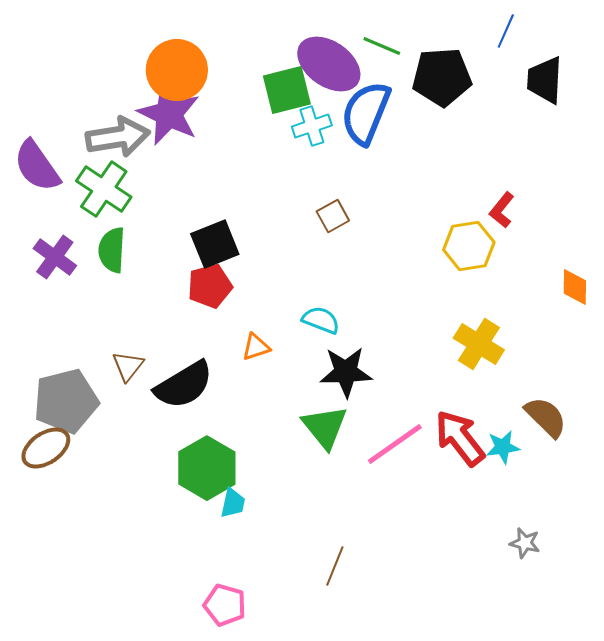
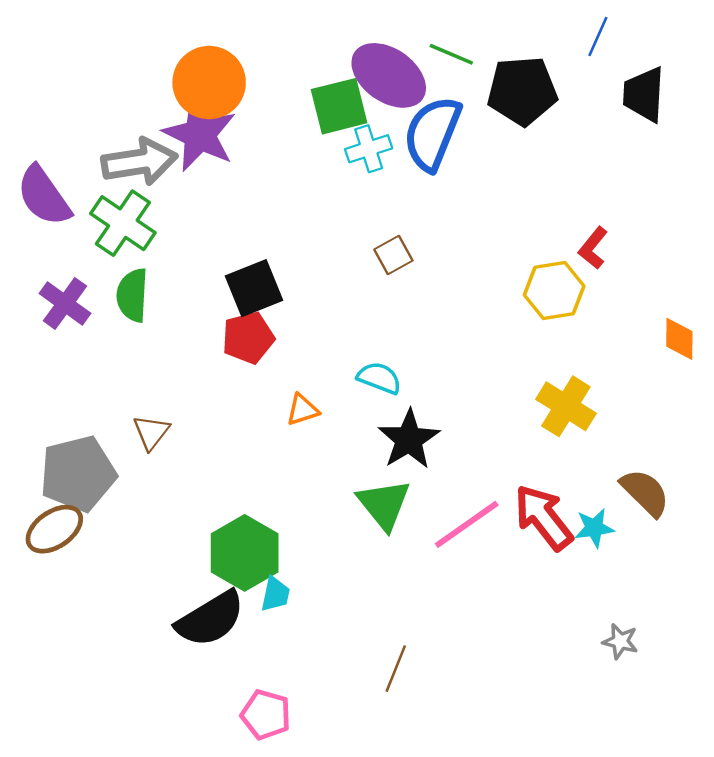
black star: (346, 372) -> (409, 439), turned -30
black semicircle: (184, 385) -> (210, 619), moved

